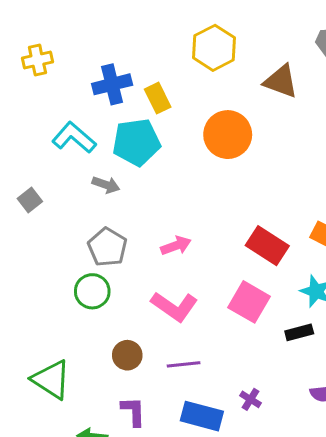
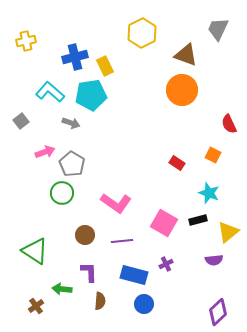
orange circle: (228, 135) -> (182, 90), moved
gray square: (30, 200) -> (21, 121), moved
pink arrow: (176, 246) -> (45, 152), moved
red rectangle: (267, 246) -> (177, 163), size x0.6
pink square: (249, 302) -> (164, 223), moved
purple cross: (250, 399) -> (166, 264), turned 32

